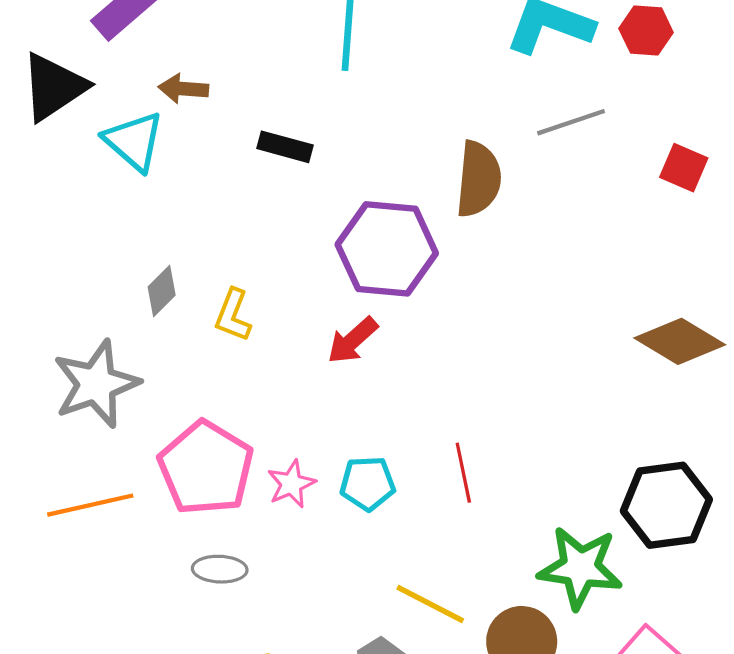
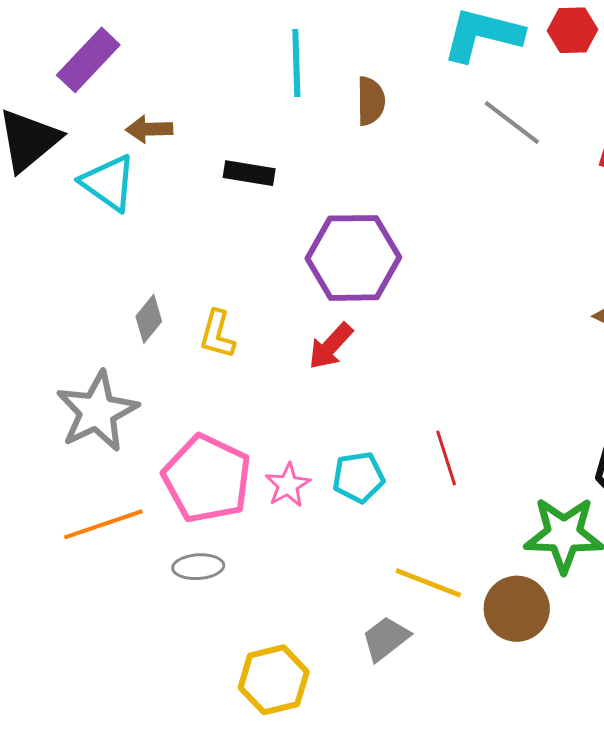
gray line: (571, 122) -> (512, 122), turned 62
brown semicircle: (479, 179) -> (371, 101), moved, size x0.7
gray ellipse: (220, 569) -> (198, 567), moved

